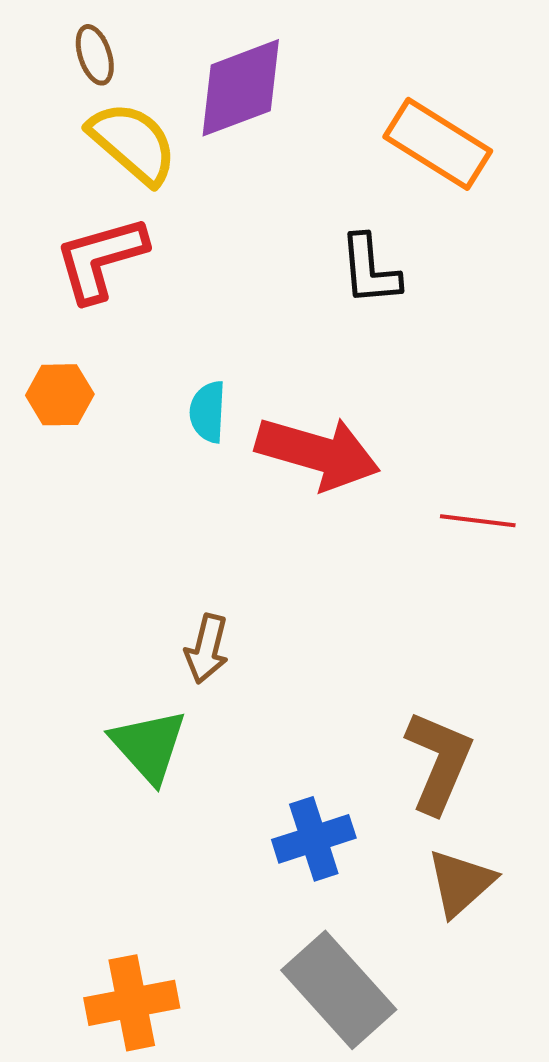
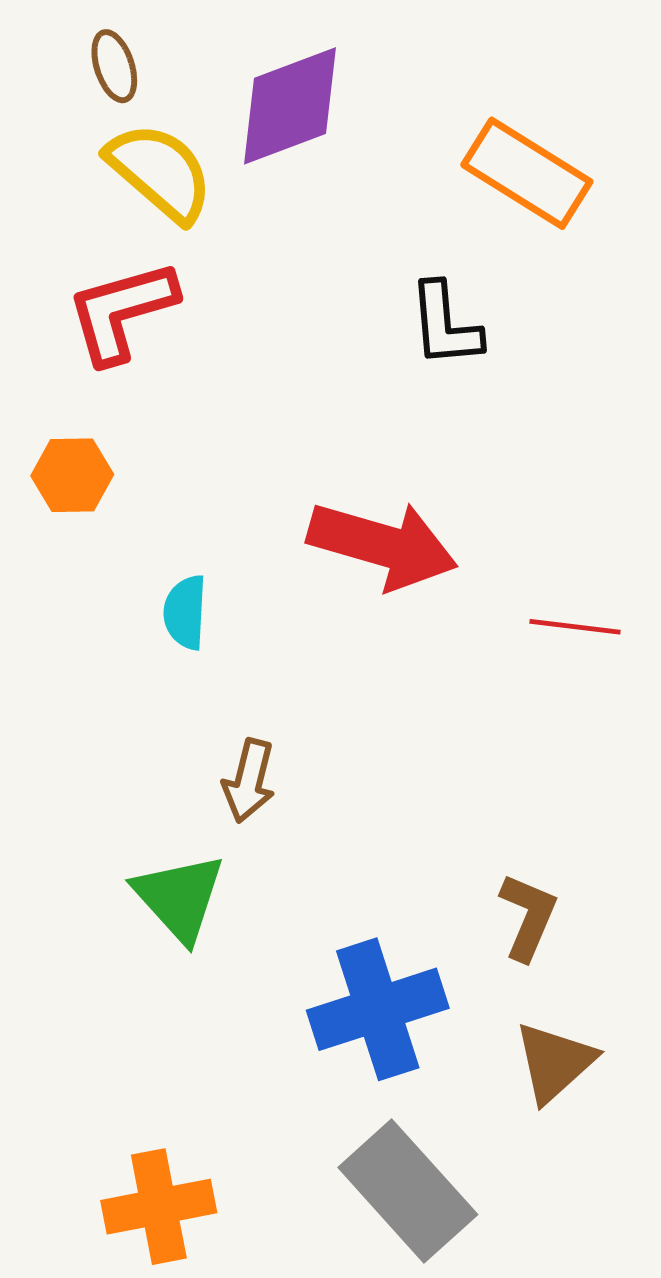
cyan semicircle: (208, 412) -> (185, 612), moved
brown L-shape: (439, 762) -> (528, 917), size x0.7
blue cross: (314, 839) -> (378, 1009), size x1.4

